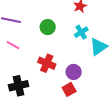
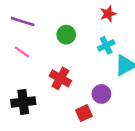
purple circle: (74, 72) -> (101, 94), moved

